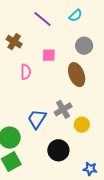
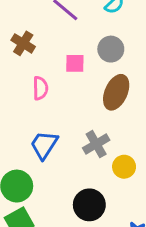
gray circle: (84, 46) -> (111, 49), moved
brown ellipse: (77, 75) -> (116, 92), turned 45
blue trapezoid: (37, 119) -> (44, 145), moved

